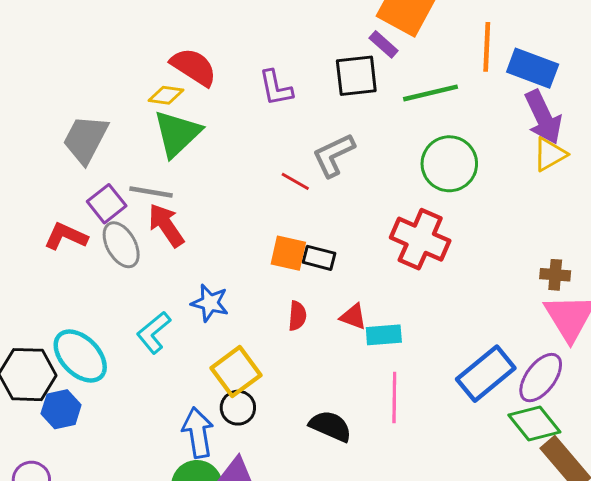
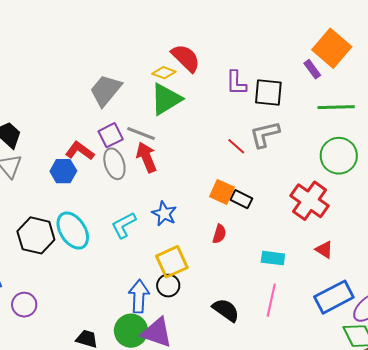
black square: (356, 76) -> (268, 92), moved
red triangle: (353, 317) -> (324, 250), moved
blue hexagon: (61, 409) -> (63, 171), moved

